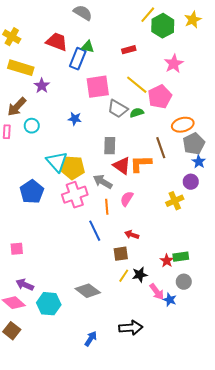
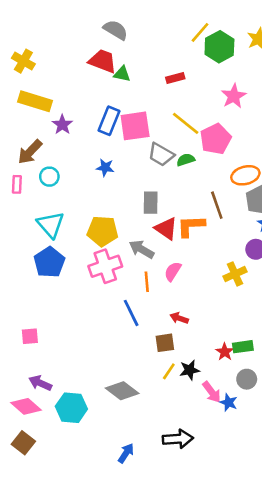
red trapezoid: (57, 42) -> (103, 61), moved
blue rectangle: (78, 59) -> (109, 121), moved
cyan triangle: (57, 162) -> (51, 225), moved

